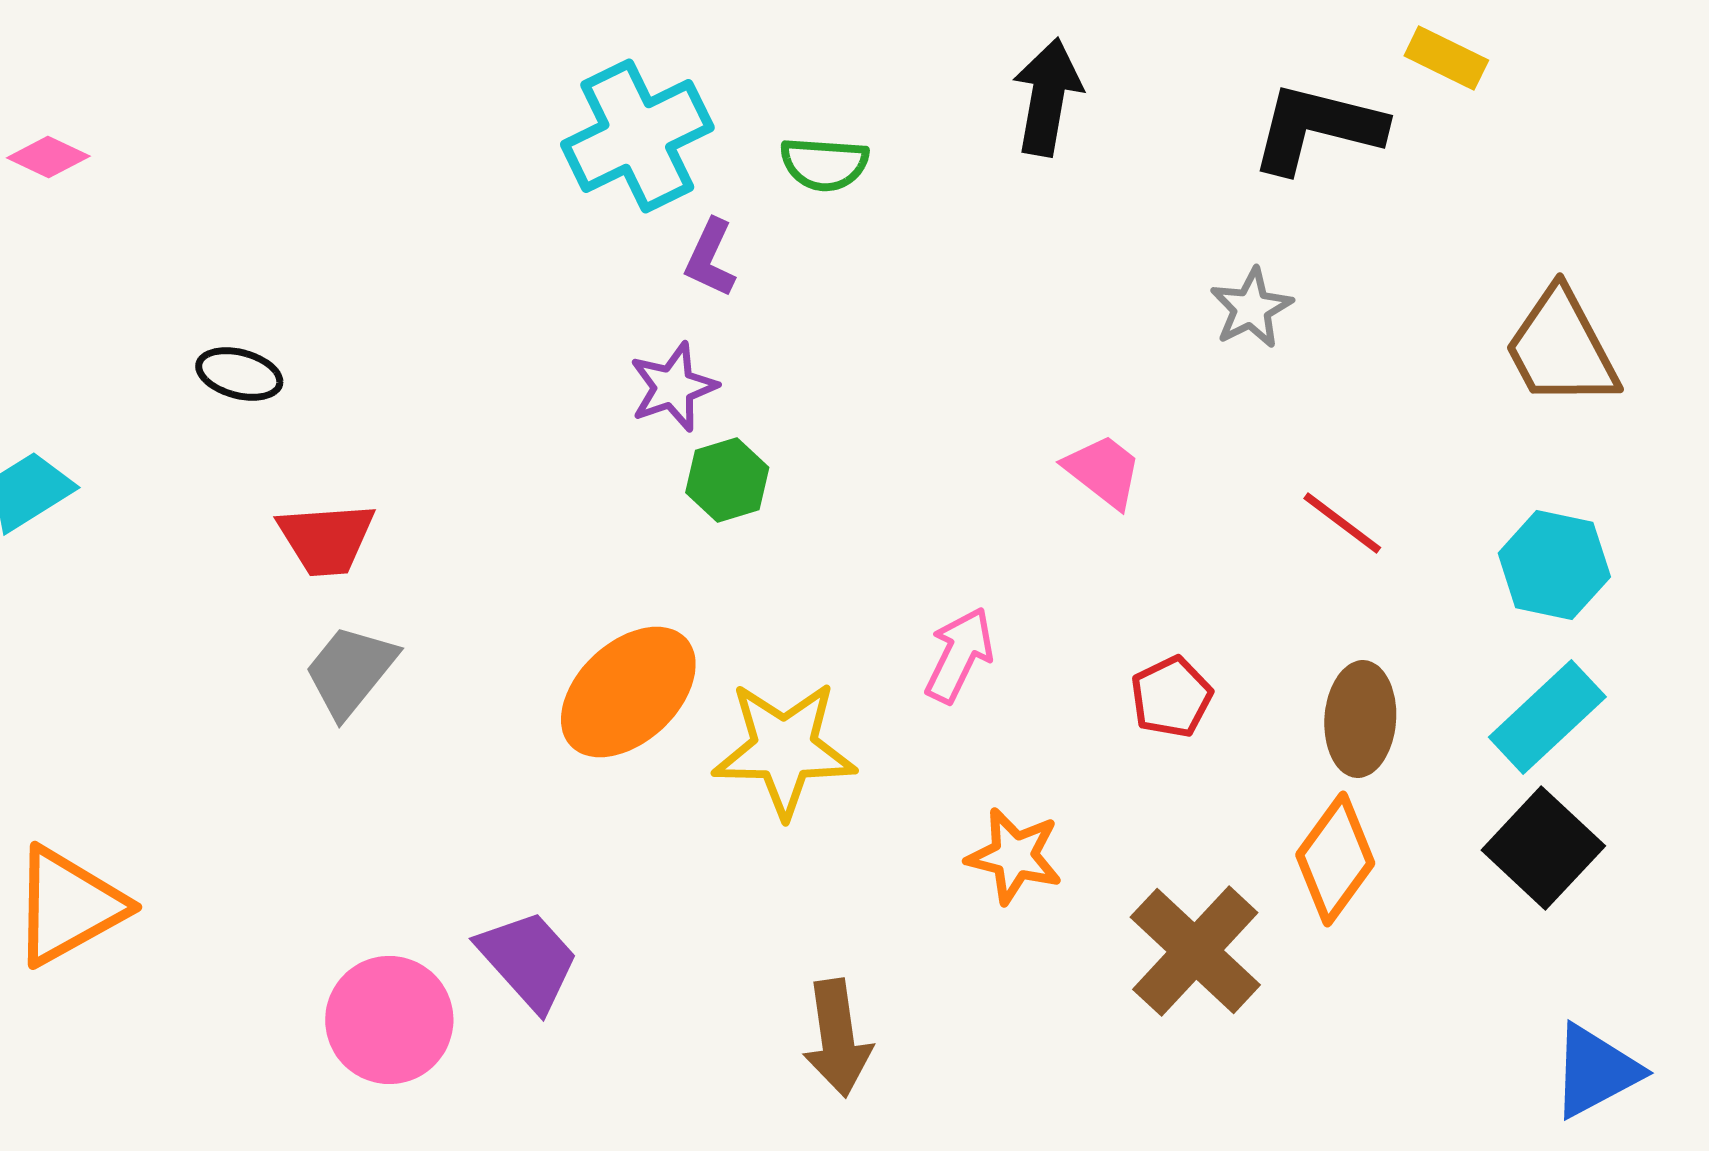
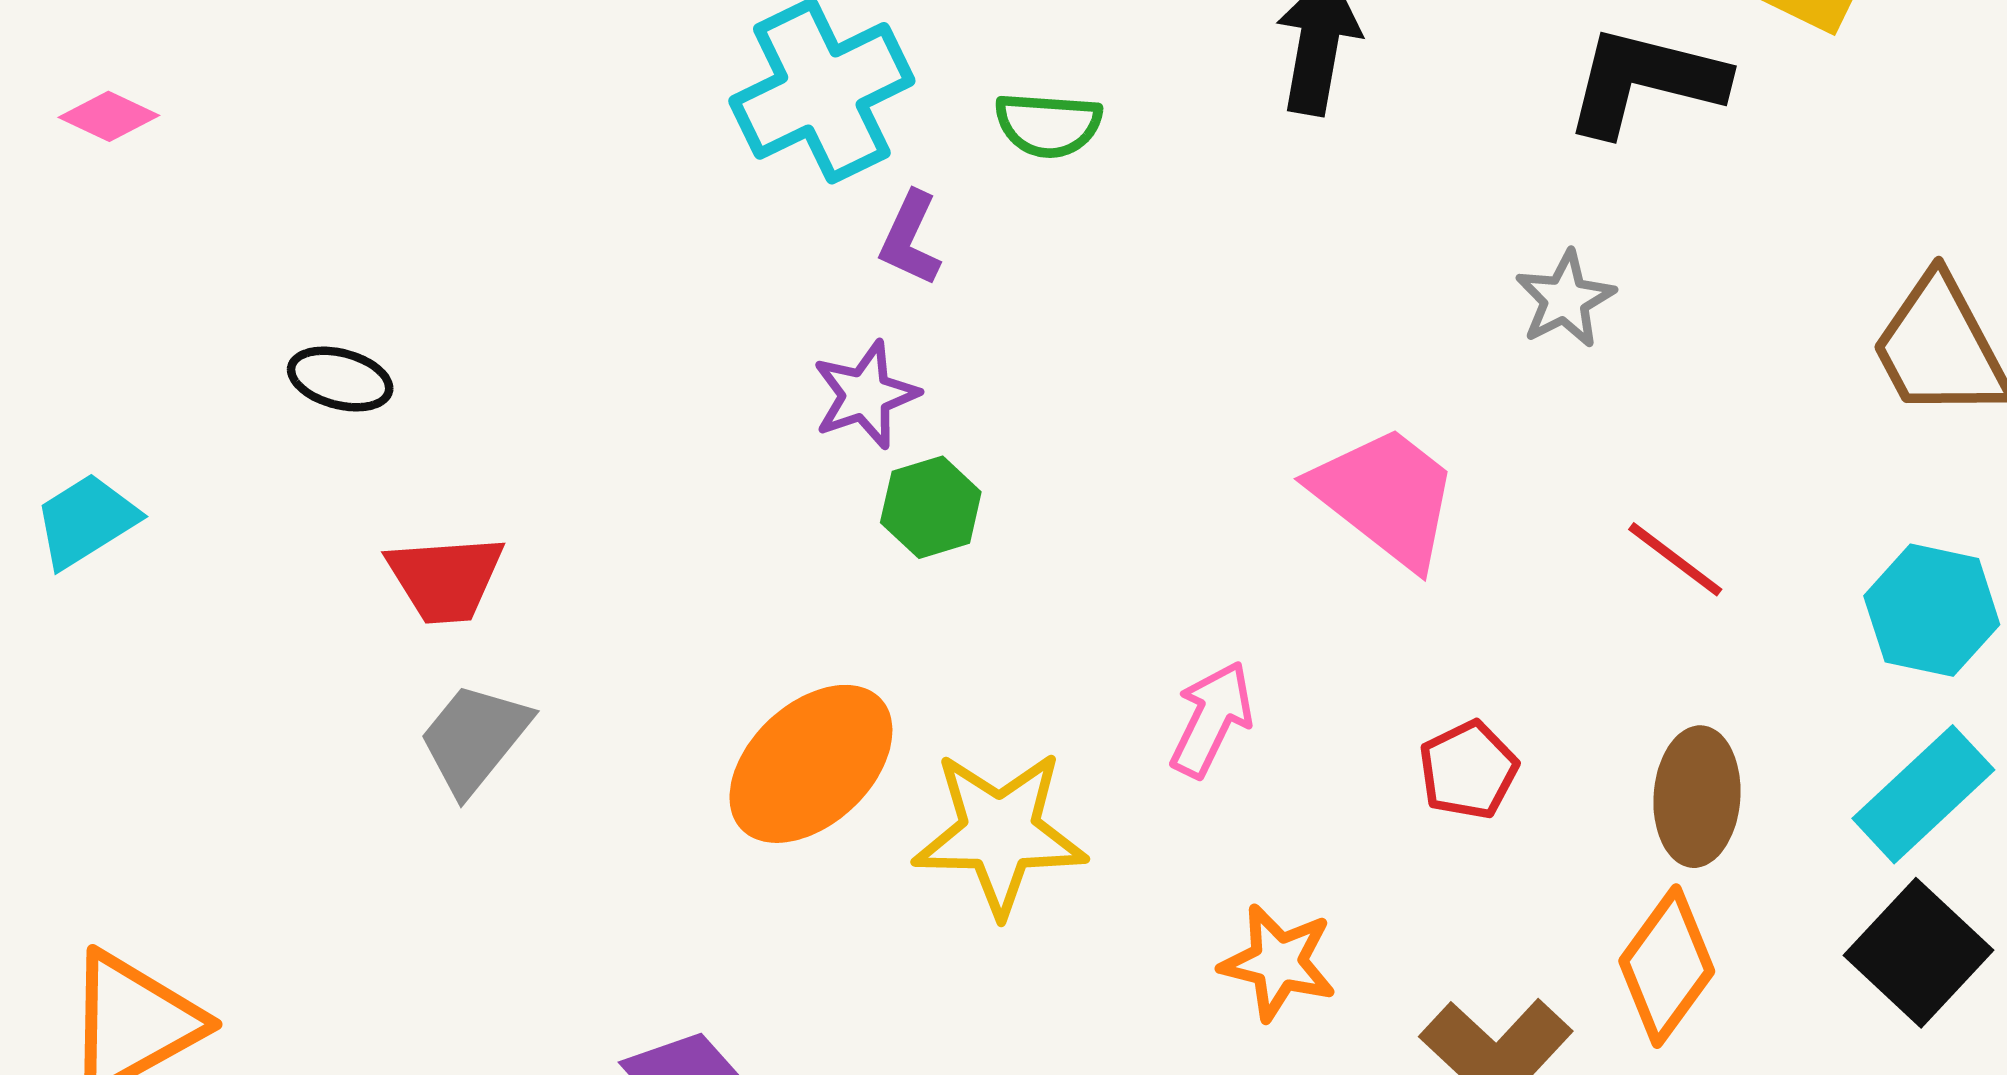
pink trapezoid: (1103, 471) -> (1386, 496), size x1.6

